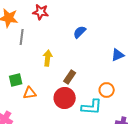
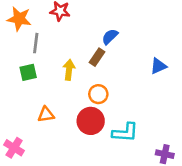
brown rectangle: (70, 77) -> (97, 57), moved
green square: (16, 80) -> (28, 72), moved
orange circle: (107, 90) -> (98, 94), moved

